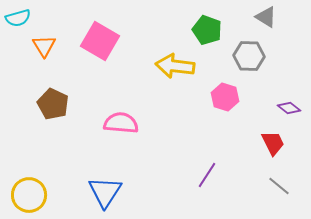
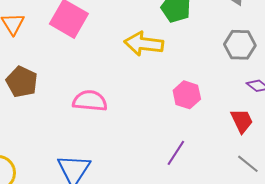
gray hexagon: (249, 56) -> (240, 45), moved
pink hexagon: (225, 97) -> (187, 95), moved

